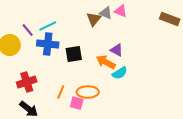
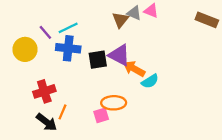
purple triangle: (117, 50) -> (119, 55), moved, size x1.5
orange line: (61, 92) -> (62, 112), moved
pink square: (77, 103) -> (101, 115), turned -32

